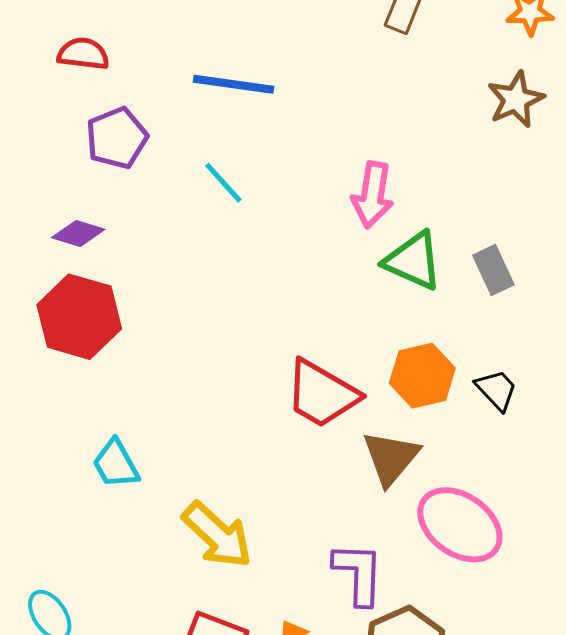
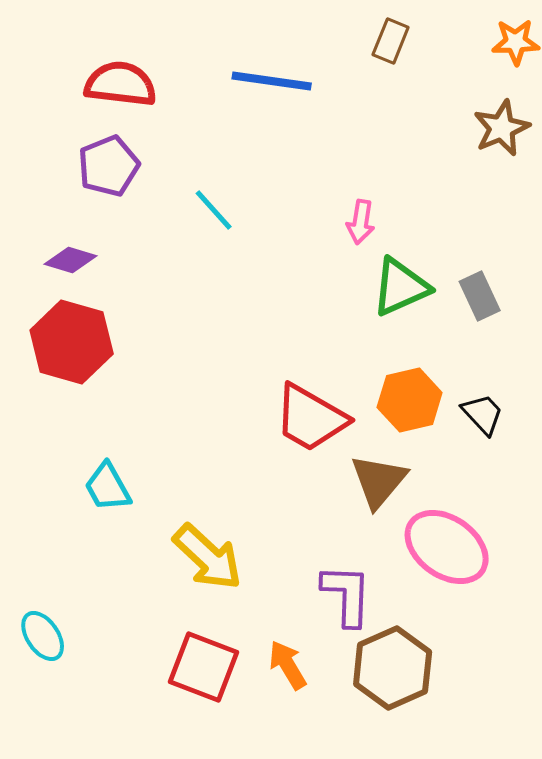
red semicircle: (83, 54) -> (121, 84), moved, size x1.4
blue line: (233, 84) -> (272, 81), moved
pink arrow: (373, 195) -> (361, 222), size x0.7
green triangle: (413, 261) -> (401, 287), turned -48

